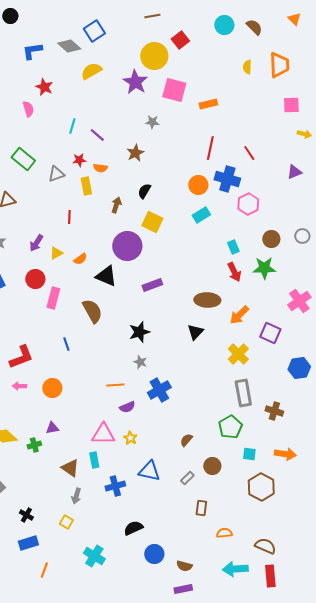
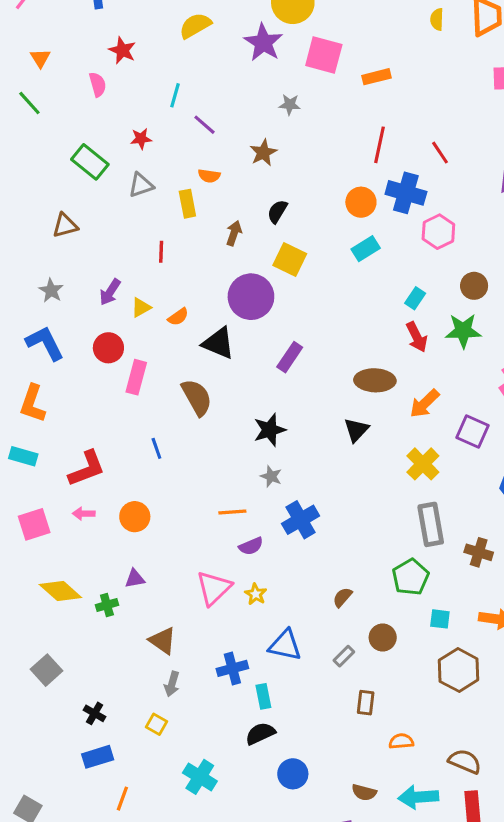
cyan line: (72, 126) -> (175, 95), moved
red star: (79, 160) -> (141, 139), moved
cyan rectangle: (233, 247) -> (415, 298), turned 56
purple rectangle: (152, 285) -> (290, 357), turned -36
pink triangle: (103, 434) -> (214, 588), turned -45
cyan rectangle: (94, 460) -> (263, 696), moved
brown semicircle: (184, 566) -> (364, 792), moved

